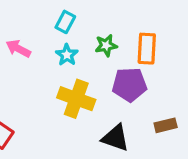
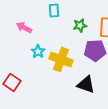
cyan rectangle: (65, 22) -> (54, 10), turned -32
cyan star: (67, 55) -> (38, 51), moved

